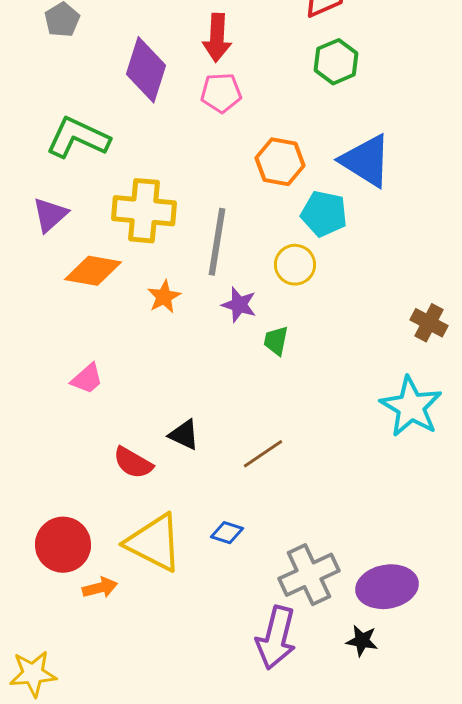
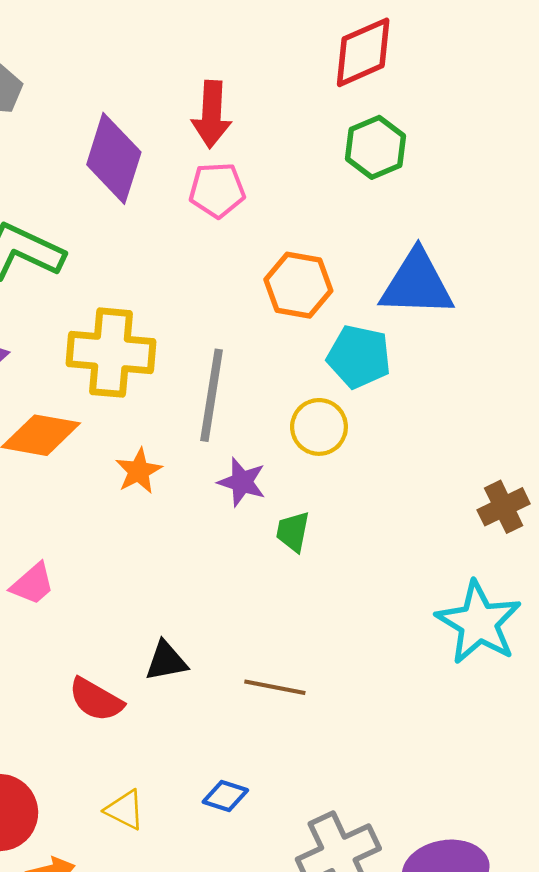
blue triangle: (366, 161) -> (417, 284), turned -30
brown cross: (429, 323) -> (504, 507), turned 36
black triangle: (184, 435) -> (166, 661), turned -36
brown line: (263, 454) -> (275, 687), turned 45
yellow triangle: (154, 543) -> (125, 810), size x0.5

